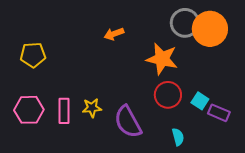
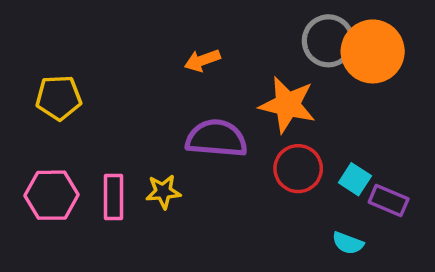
purple semicircle: (128, 122) -> (216, 138), moved, turned 124
cyan semicircle: (178, 137) -> (348, 243), moved, turned 126

